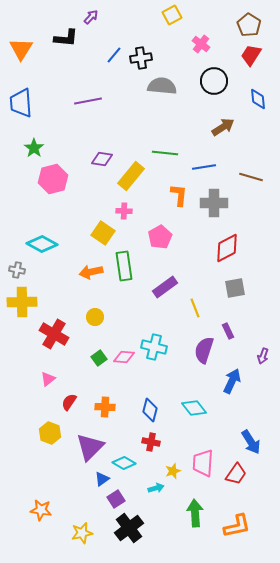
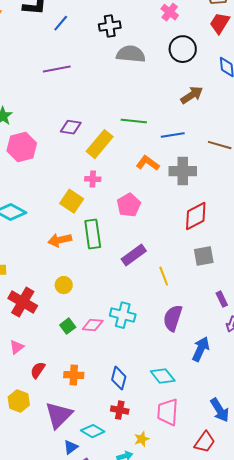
blue line: (114, 55) -> (61, 23), moved
orange L-shape: (179, 195) -> (148, 163), turned -60
purple rectangle: (228, 331) -> (222, 299), moved
pink trapezoid: (203, 463) -> (168, 412), moved

